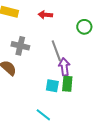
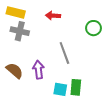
gray cross: (20, 46) -> (20, 31), moved
purple arrow: (64, 67) -> (38, 70), moved

